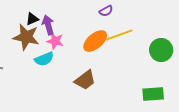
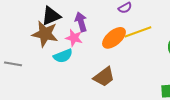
black triangle: (32, 19) -> (51, 16), size x1.5
purple arrow: (48, 25) -> (81, 22), moved

